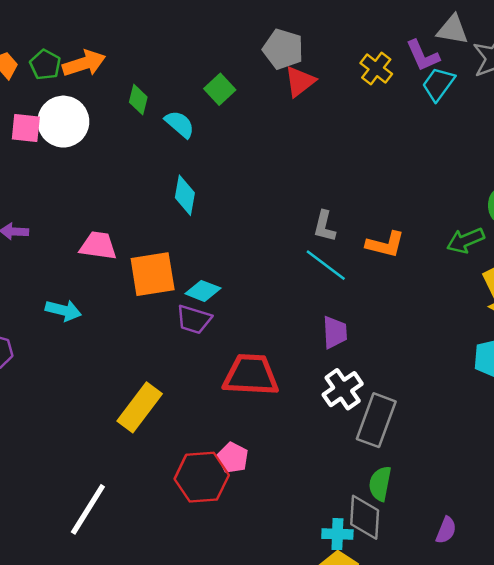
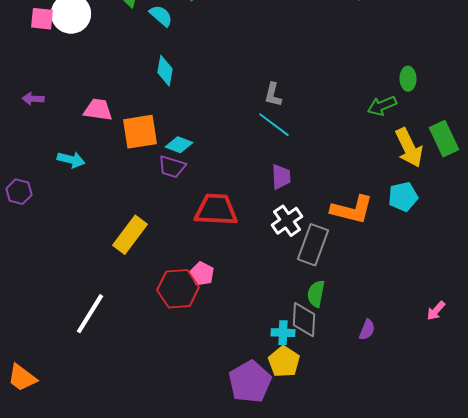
orange L-shape: (385, 244) -> (352, 210), moved, size x1.4

